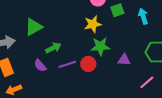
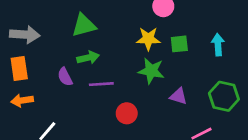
green square: (117, 10) -> (179, 44), moved
green triangle: (34, 27) -> (84, 25), moved
red circle: (88, 64) -> (127, 113), moved

